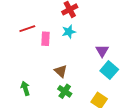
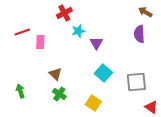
cyan star: (69, 32) -> (78, 31), moved
purple triangle: (102, 51) -> (96, 43), moved

